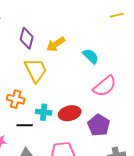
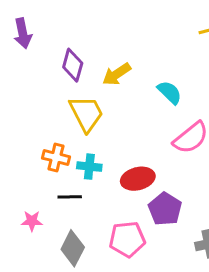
cyan cross: (44, 112) -> (89, 167), moved
purple pentagon: (99, 125) -> (165, 209), moved

